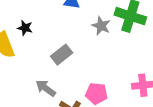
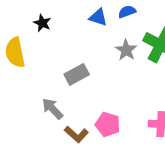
black star: (25, 28) -> (42, 23), moved

